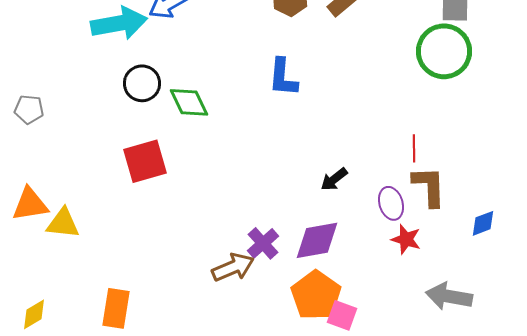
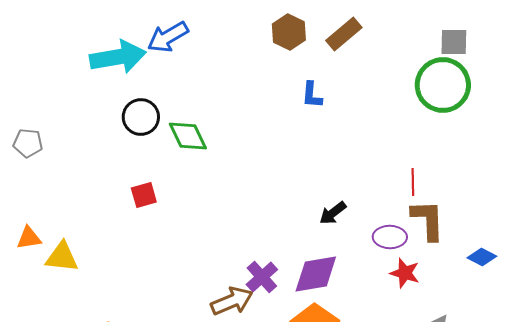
blue L-shape: (283, 77) -> (312, 95), moved, size x0.7
red square: (145, 161) -> (144, 195), size x0.6
purple ellipse: (391, 203) -> (390, 237), turned -72
orange triangle: (30, 204) -> (29, 238), size x0.7
blue diamond: (483, 223) -> (482, 257), turned 48

